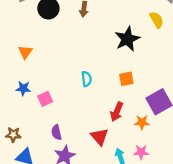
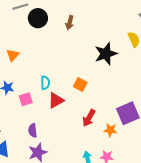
cyan semicircle: (87, 79) -> (45, 83), moved
orange square: (126, 79) -> (80, 85), moved, turned 32
red triangle: (99, 137) -> (56, 100), moved, turned 36

